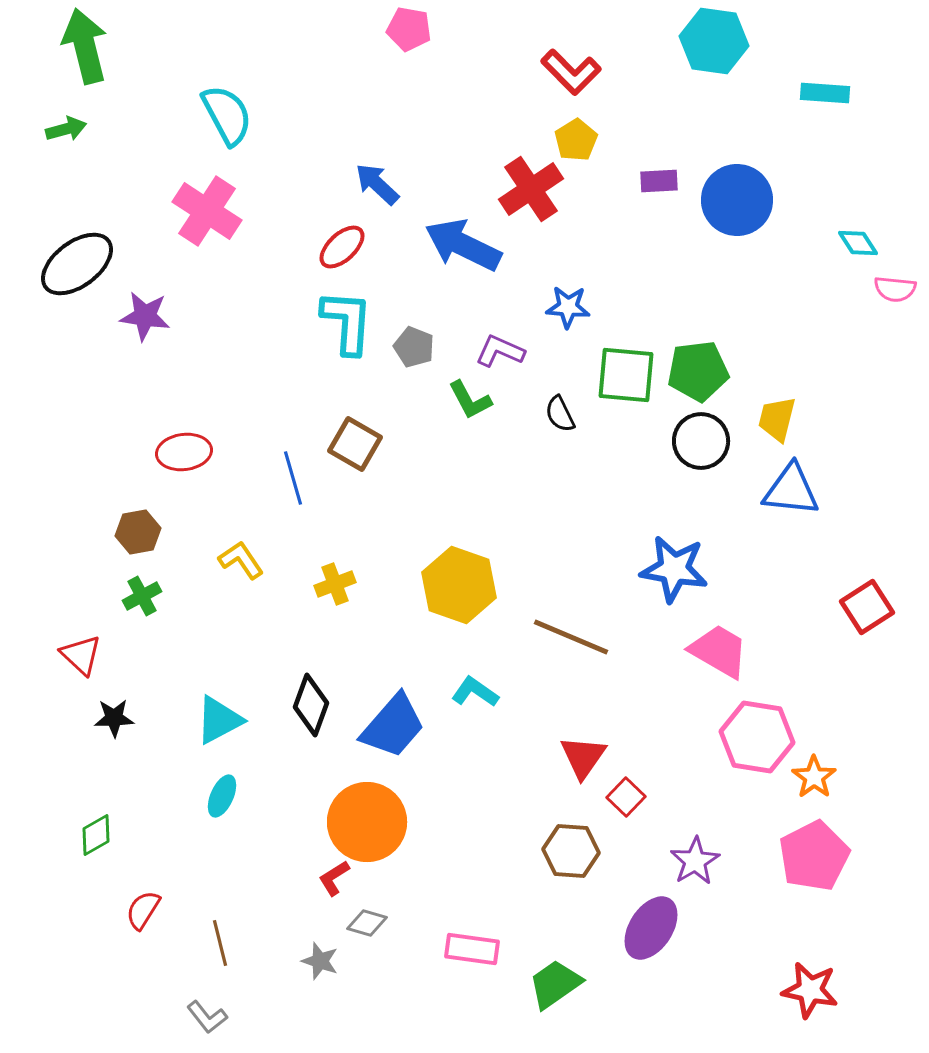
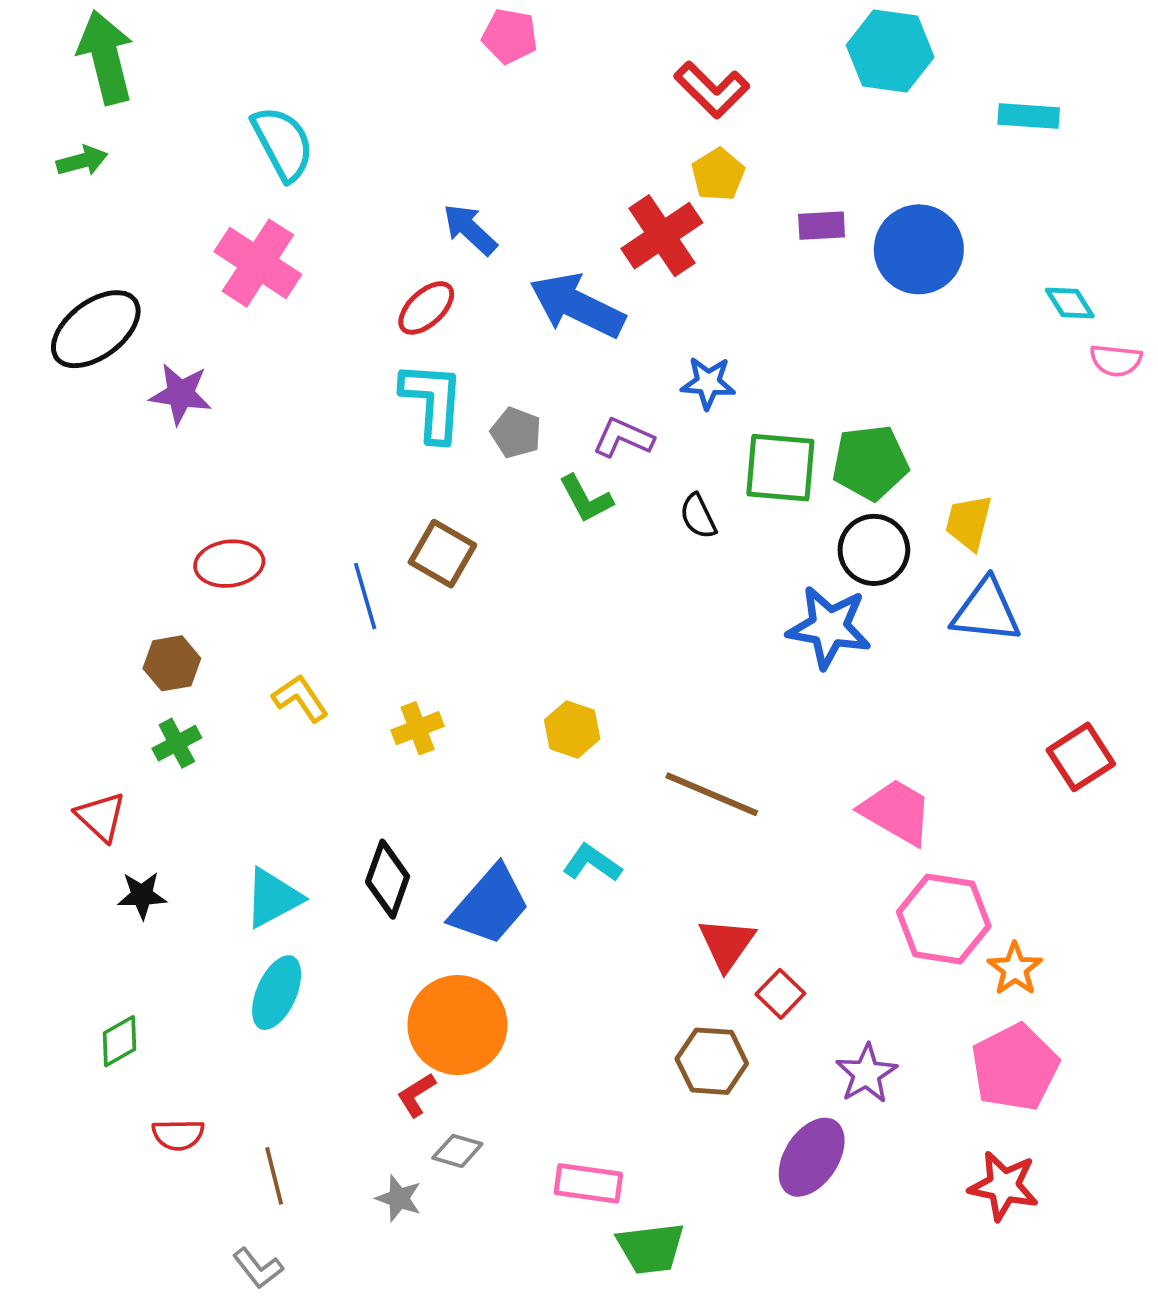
blue star: (674, 569) -> (829, 627), moved
yellow hexagon: (459, 585) -> (572, 729), size x0.6
cyan ellipse: (222, 796) -> (277, 993), size x1.4
red semicircle: (143, 910) -> (178, 1135), turned -123
green trapezoid: (555, 984) -> (651, 1248), moved, turned -152
red star: (810, 990) -> (1004, 1186), moved

